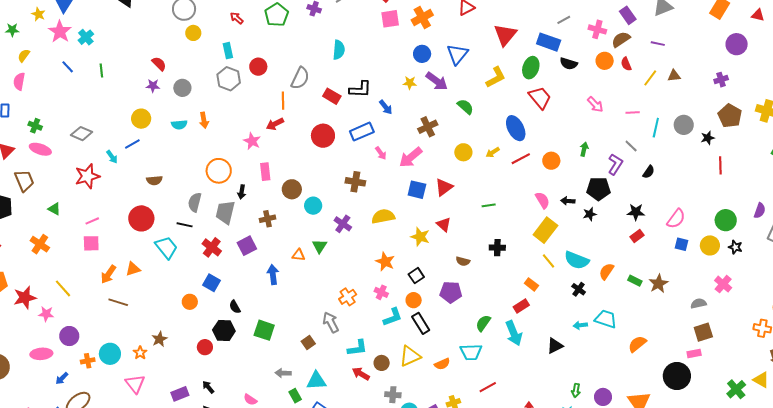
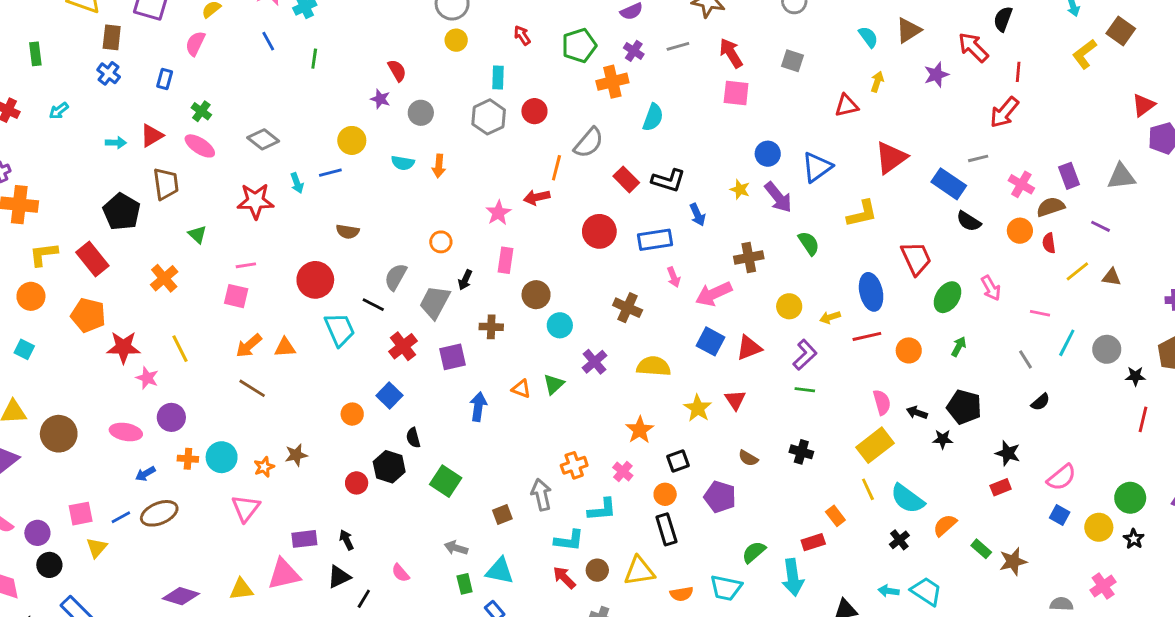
orange cross: (422, 18) -> (612, 82), moved
green ellipse: (531, 68) -> (947, 297), moved
purple L-shape: (615, 164) -> (805, 355), moved
orange circle: (219, 171) -> (441, 242), size x0.6
cyan L-shape: (393, 317) -> (602, 510), moved

